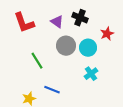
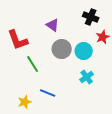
black cross: (80, 18) -> (91, 17), moved
red L-shape: (24, 23) -> (18, 40), moved

